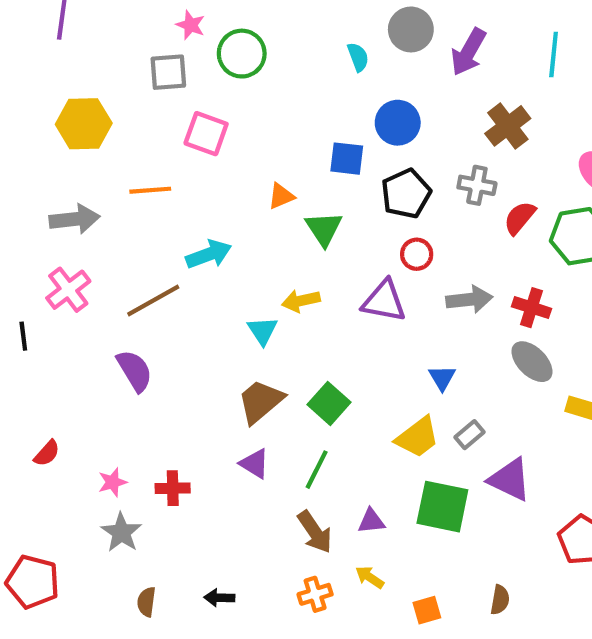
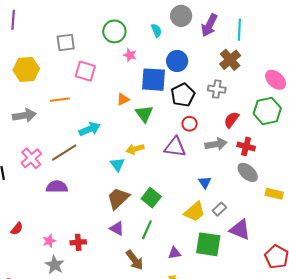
pink star: (191, 25) -> (130, 55), moved
green circle: (242, 54) -> (114, 31), moved
cyan line: (554, 55) -> (239, 30), moved
blue square: (347, 159) -> (154, 80), size x1.5
red semicircle: (520, 218) -> (231, 120), moved
pink cross: (68, 290) -> (31, 158), moved
purple semicircle: (135, 371) -> (57, 187), turned -55
brown arrow: (315, 532) -> (135, 260), moved

